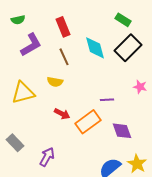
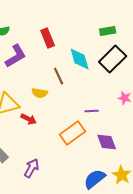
green rectangle: (123, 20) -> (108, 31), turned -42
brown line: (64, 57) -> (59, 76), moved
red arrow: (62, 114) -> (29, 119), moved

